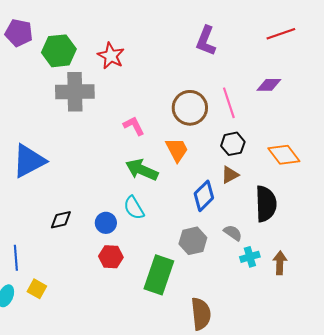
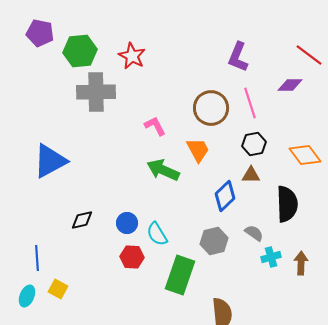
red line: (281, 34) -> (309, 55), moved, turned 56
purple L-shape: (206, 41) -> (238, 57), moved
brown triangle: (230, 175) -> (251, 175), turned 30
cyan semicircle: (134, 208) -> (157, 234), moved

